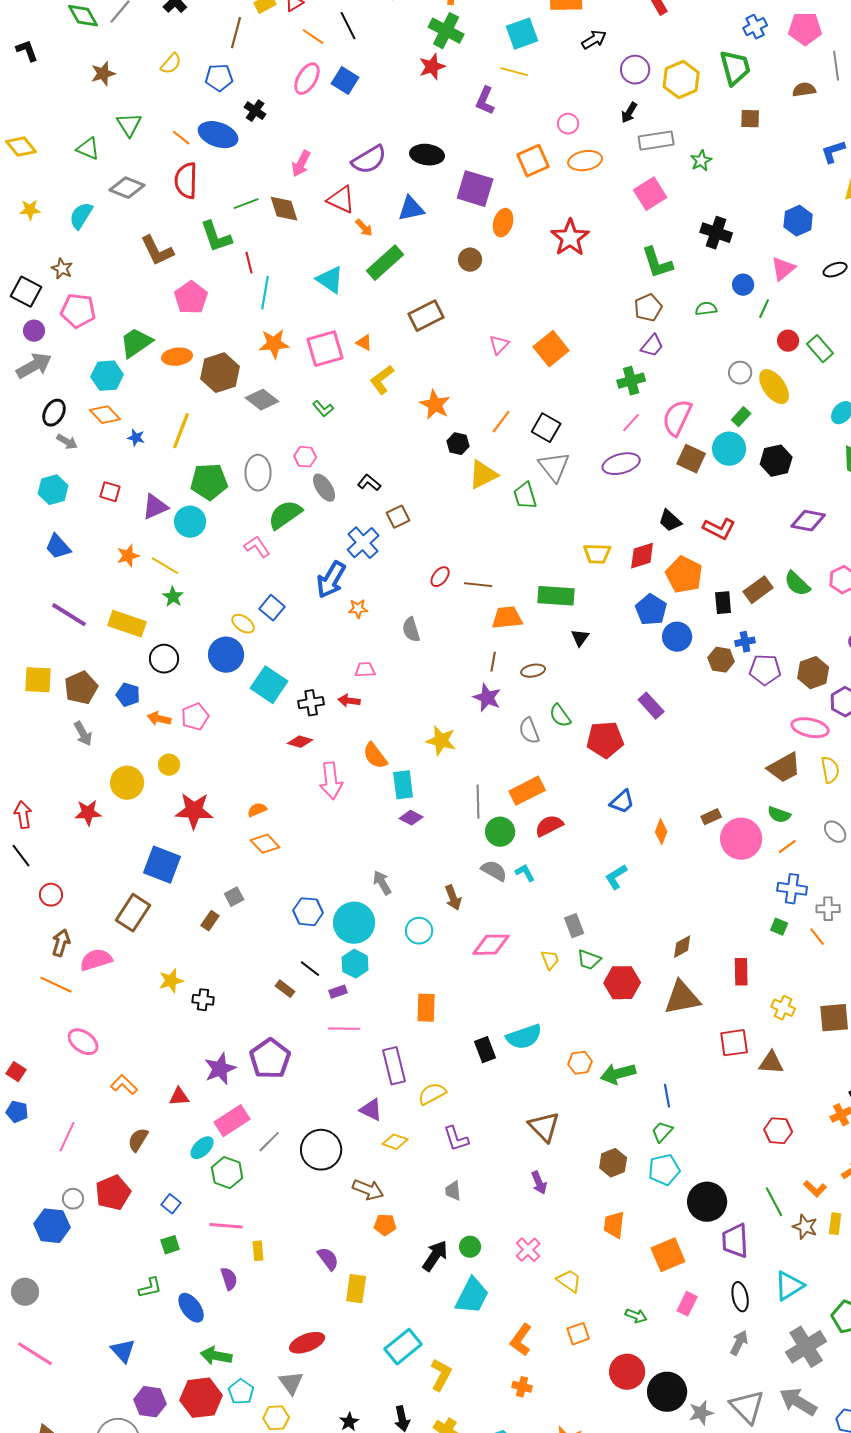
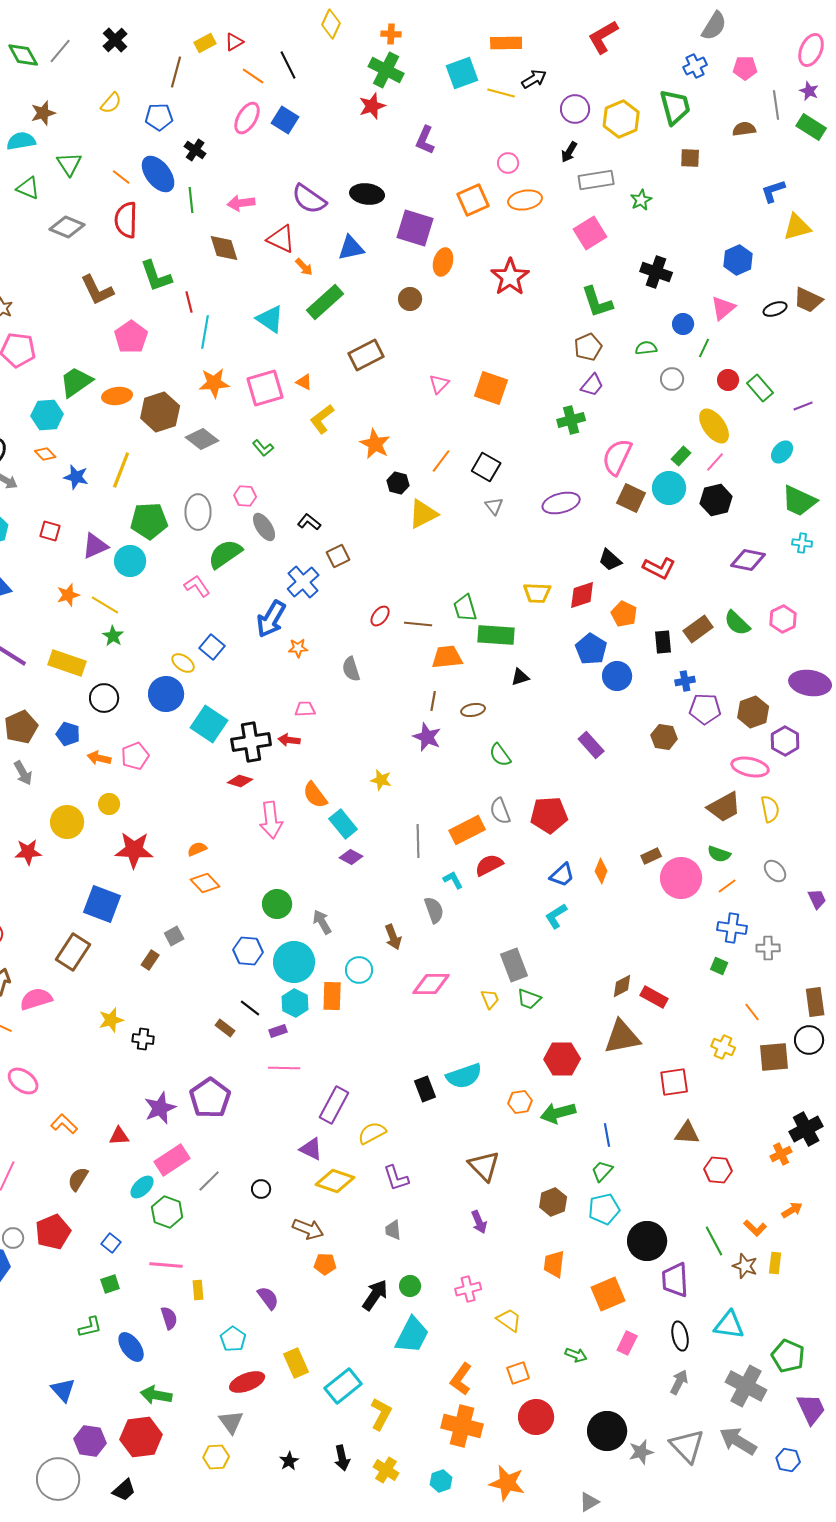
pink pentagon: (805, 29) -> (745, 68), size x0.7
yellow line: (514, 72) -> (501, 93), moved
blue ellipse: (218, 135) -> (158, 174), turned 33
purple semicircle: (369, 160) -> (309, 199), turned 66
pink arrow: (301, 164) -> (241, 203), turned 56
green line: (246, 204) -> (191, 200), moved, turned -75
cyan semicircle: (81, 216) -> (21, 141), moved, turned 48
orange square: (551, 349) -> (491, 388), turned -32
gray circle: (740, 373) -> (672, 379), moved
orange diamond: (105, 415) -> (45, 454), size x0.7
pink line: (631, 423) -> (715, 462), moved
blue star: (136, 438) -> (76, 477), size x1.4
gray triangle: (554, 467) -> (494, 506), size x0.6
green trapezoid: (525, 496) -> (465, 608), moved
orange pentagon: (684, 575) -> (624, 614), size x0.7
black triangle: (580, 638) -> (520, 677), turned 36
brown hexagon: (721, 660) -> (664, 737), moved
black cross: (311, 703) -> (251, 742), size x1.5
gray semicircle: (529, 731) -> (500, 811), moved
red pentagon: (605, 740) -> (549, 815), moved
yellow star: (441, 741) -> (381, 780), size x0.7
cyan rectangle: (403, 785) -> (343, 824), turned -32
blue trapezoid: (622, 802) -> (562, 875), moved
green circle: (500, 832) -> (277, 904), moved
gray semicircle: (494, 871) -> (434, 910), turned 40
cyan L-shape: (525, 873) -> (453, 880), moved
gray rectangle: (574, 926) -> (514, 965), size x1.4
orange line: (817, 937) -> (752, 1012), moved
red rectangle: (741, 972) -> (654, 997), moved, turned -60
red hexagon: (622, 983) -> (562, 1059), moved
orange rectangle: (426, 1008) -> (332, 996), moved
brown triangle: (771, 1063) -> (687, 1133), moved
purple rectangle: (394, 1066) -> (334, 1105), turned 42
yellow diamond: (395, 1142) -> (335, 1181), size x1.5
black circle: (321, 1150) -> (261, 1189), size x0.5
pink cross: (528, 1250) -> (468, 1289), turned 30
cyan triangle: (789, 1286) -> (729, 1325), turned 40
yellow rectangle: (356, 1289) -> (296, 1363), moved, turned -32
gray cross: (806, 1347) -> (746, 1386), turned -30
red circle: (627, 1372) -> (536, 1417), moved
orange cross: (522, 1387) -> (462, 1426), size x2.0
cyan pentagon: (241, 1392) -> (233, 1339), moved

